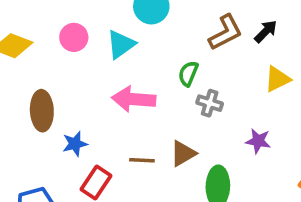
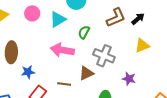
green semicircle: (188, 74) -> (84, 32), moved
gray cross: (210, 103) -> (104, 56), size x1.5
brown triangle: (183, 153) -> (86, 73), moved

